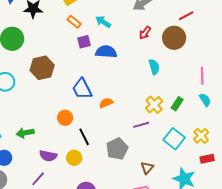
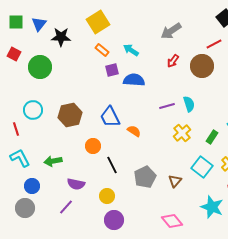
cyan semicircle: (154, 67) -> (189, 104), moved
brown hexagon: (42, 68) -> (70, 115), moved
orange semicircle: (106, 103) -> (134, 131), turned 56
green rectangle: (177, 104) -> (212, 137), moved
purple line: (141, 125) -> (167, 106), moved
yellow circle: (74, 158) -> (107, 196), moved
brown triangle: (147, 168) -> (175, 181), moved

